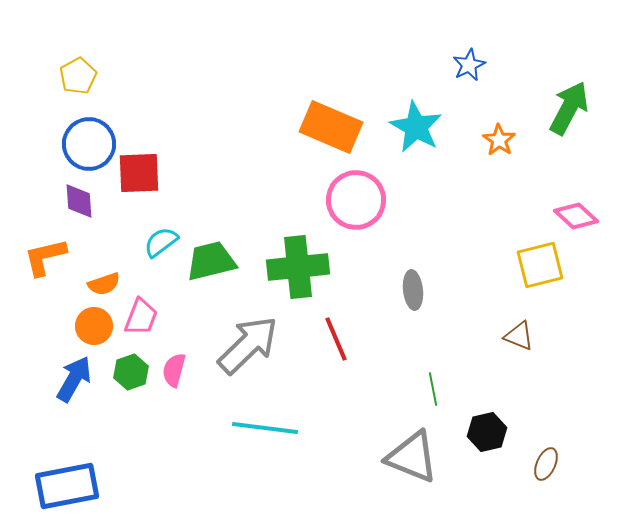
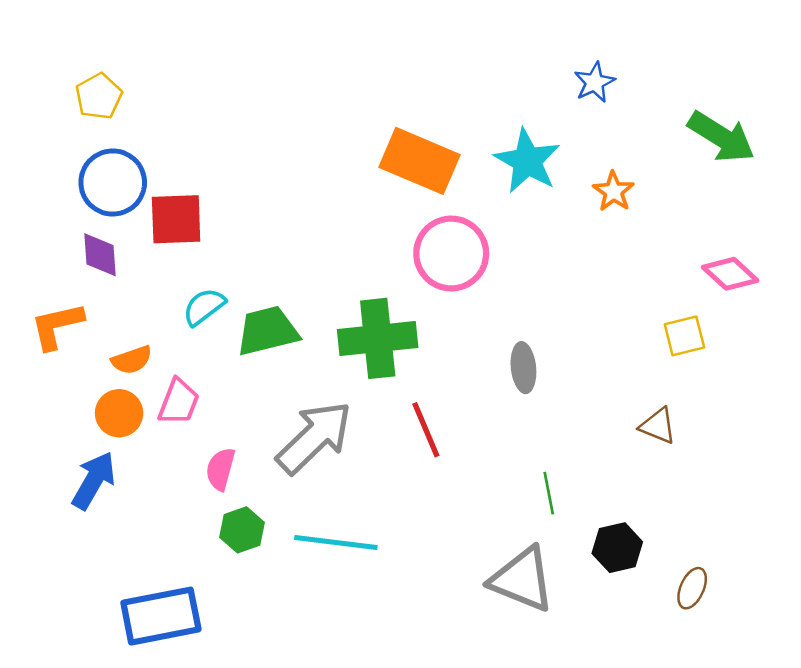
green arrow: (569, 108) -> (721, 137), turned 94
orange star: (499, 140) -> (613, 191), moved
yellow square: (540, 265) -> (684, 336), size x0.7
green hexagon: (131, 372) -> (242, 530), moved
blue rectangle: (67, 486) -> (161, 616), moved

